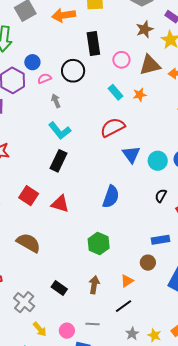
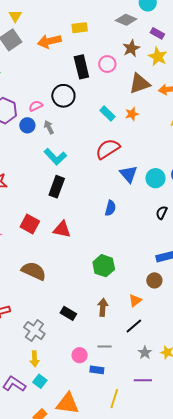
pink circle: (121, 60) -> (107, 64), moved
blue circle: (32, 62) -> (27, 125), moved
blue semicircle: (111, 197) -> (110, 208), moved, size x0.7
yellow arrow: (40, 329) -> (35, 359), moved, turned 42

